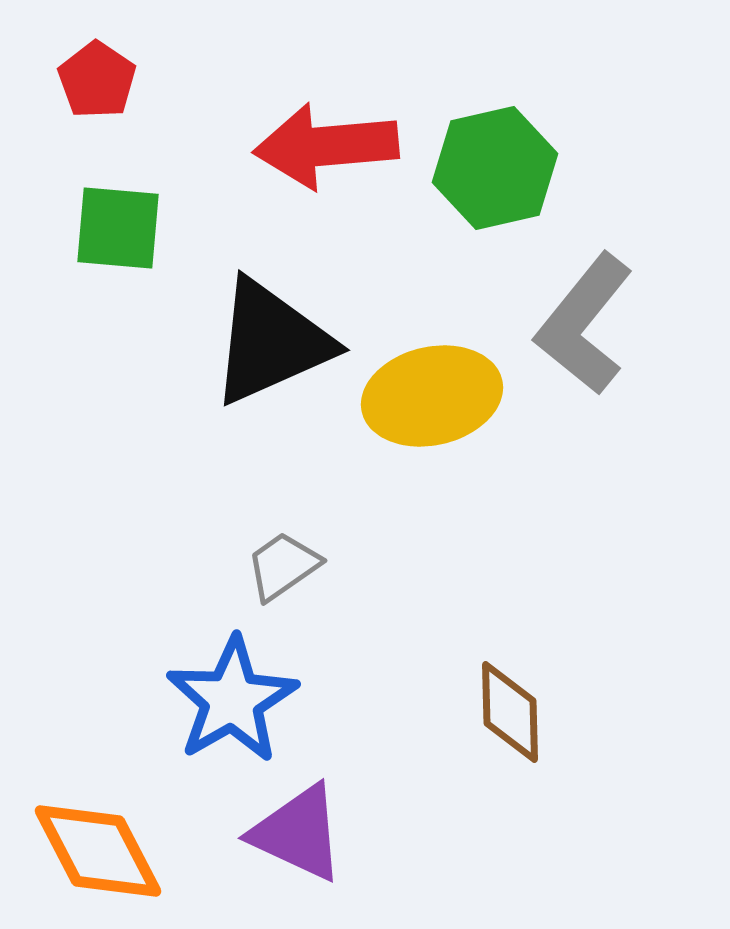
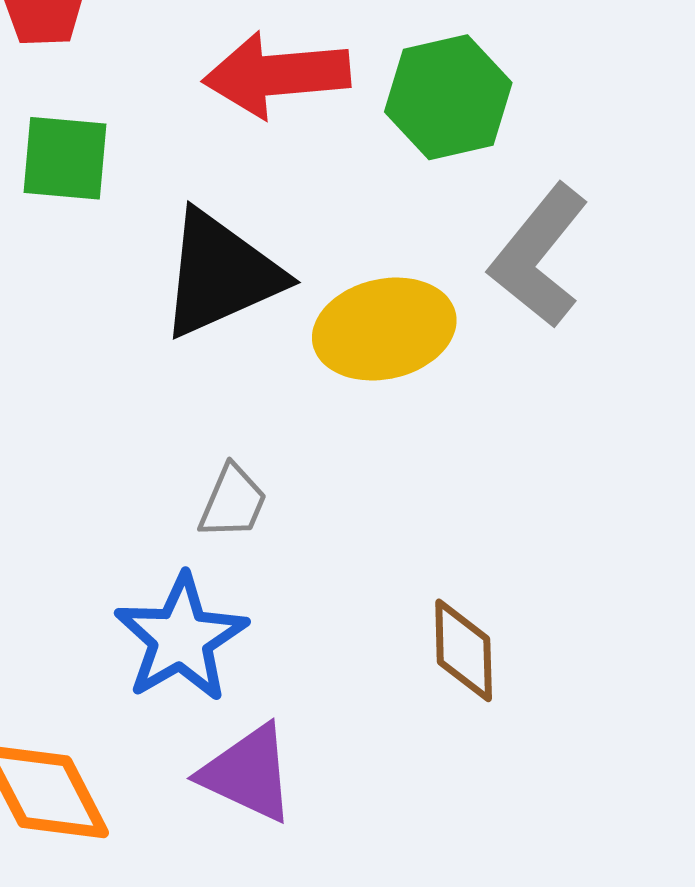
gray trapezoid: (283, 566) -> (233, 502), turned 148

